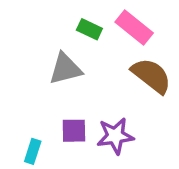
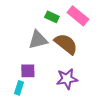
brown semicircle: (151, 76) -> (66, 44), moved
purple square: (74, 131) -> (28, 71), moved

